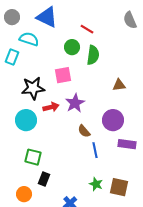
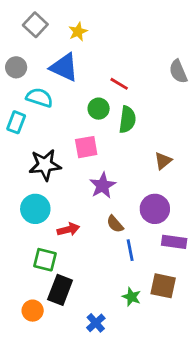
brown triangle: (119, 85) -> (163, 161), turned -32
red arrow: (51, 107) -> (68, 229), moved
black rectangle: (44, 179) -> (60, 290), size x1.5
brown square: (119, 187) -> (163, 286), moved

